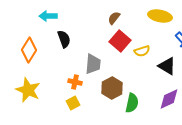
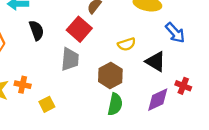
red square: (120, 41) -> (79, 29), moved
orange cross: (75, 82) -> (23, 85), moved
brown hexagon: (112, 88) -> (110, 75), moved

